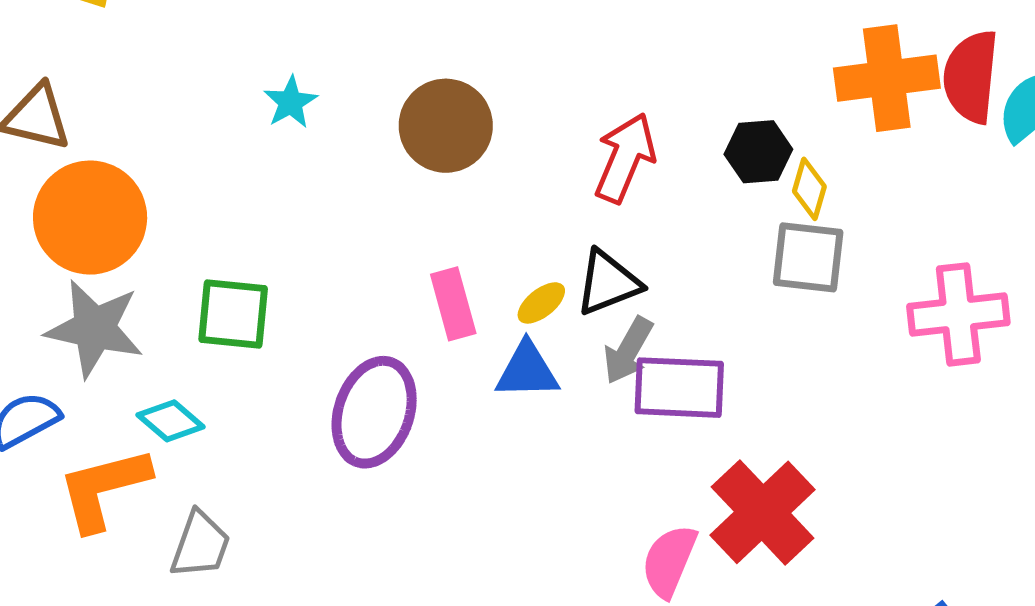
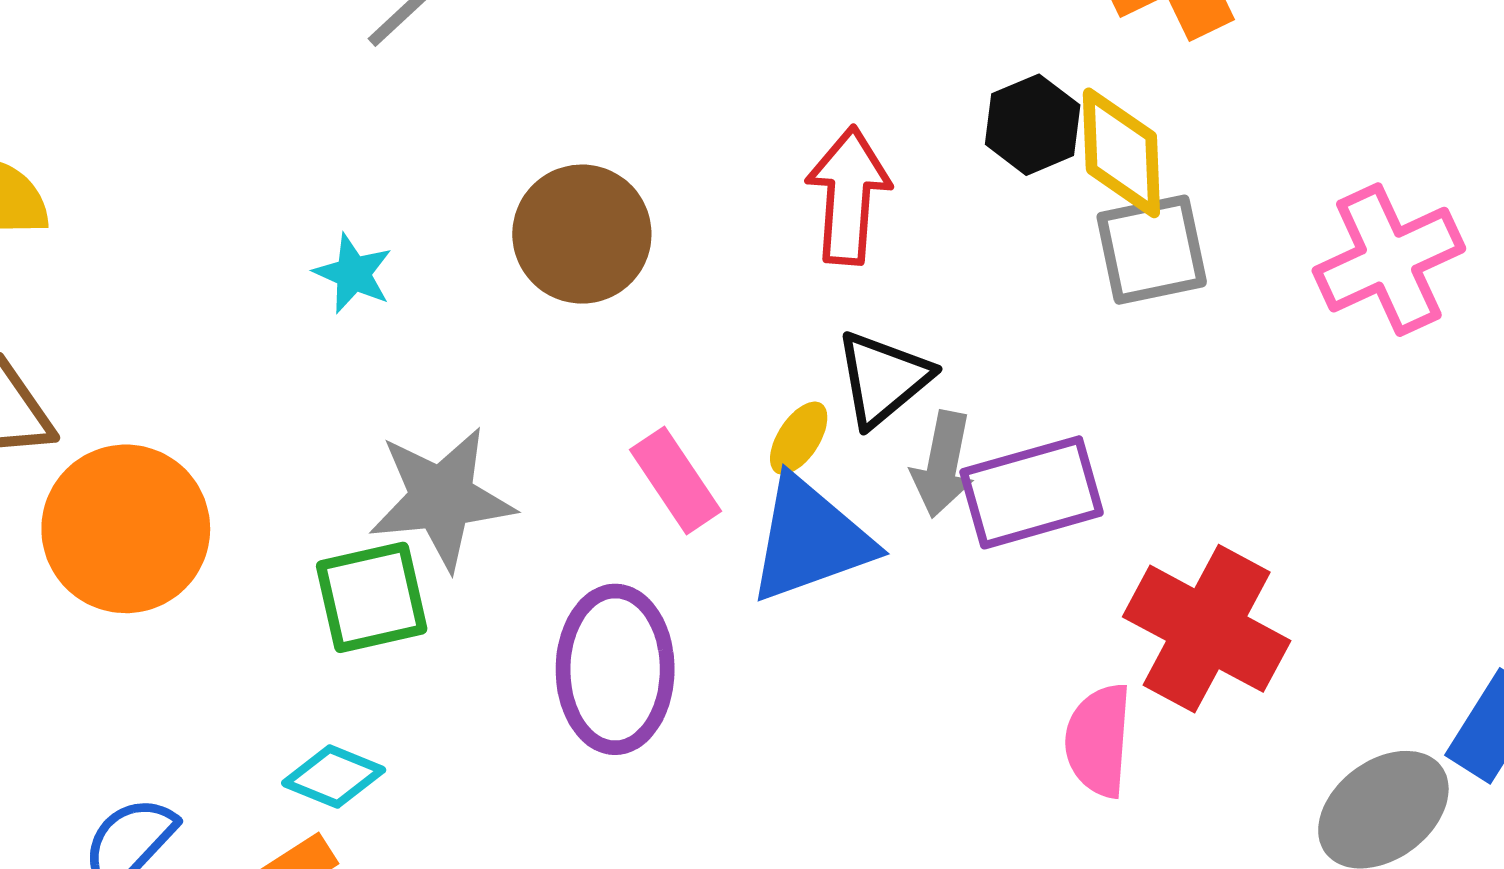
yellow diamond: (809, 189) -> (1121, 153), size x1.5
gray star: (94, 328) -> (442, 498), moved
blue triangle: (527, 371) -> (810, 540), size x1.4

